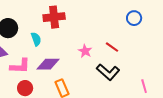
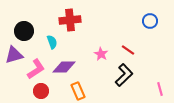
pink L-shape: (20, 66) -> (36, 69), turned -35
black L-shape: (108, 72) -> (124, 75), turned -85

